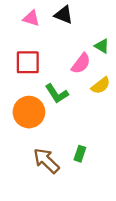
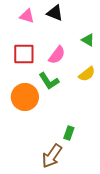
pink semicircle: (81, 63) -> (57, 55), moved
brown arrow: (46, 161) -> (52, 156), moved, turned -100

